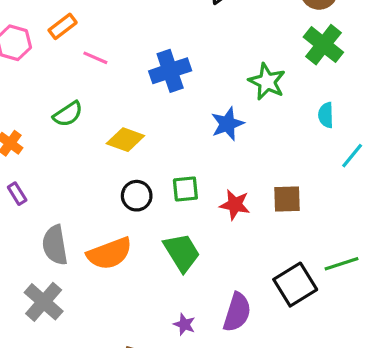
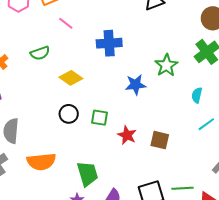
green trapezoid: (182, 252) -> (87, 174), moved
orange semicircle: (109, 254) -> (41, 162), moved

